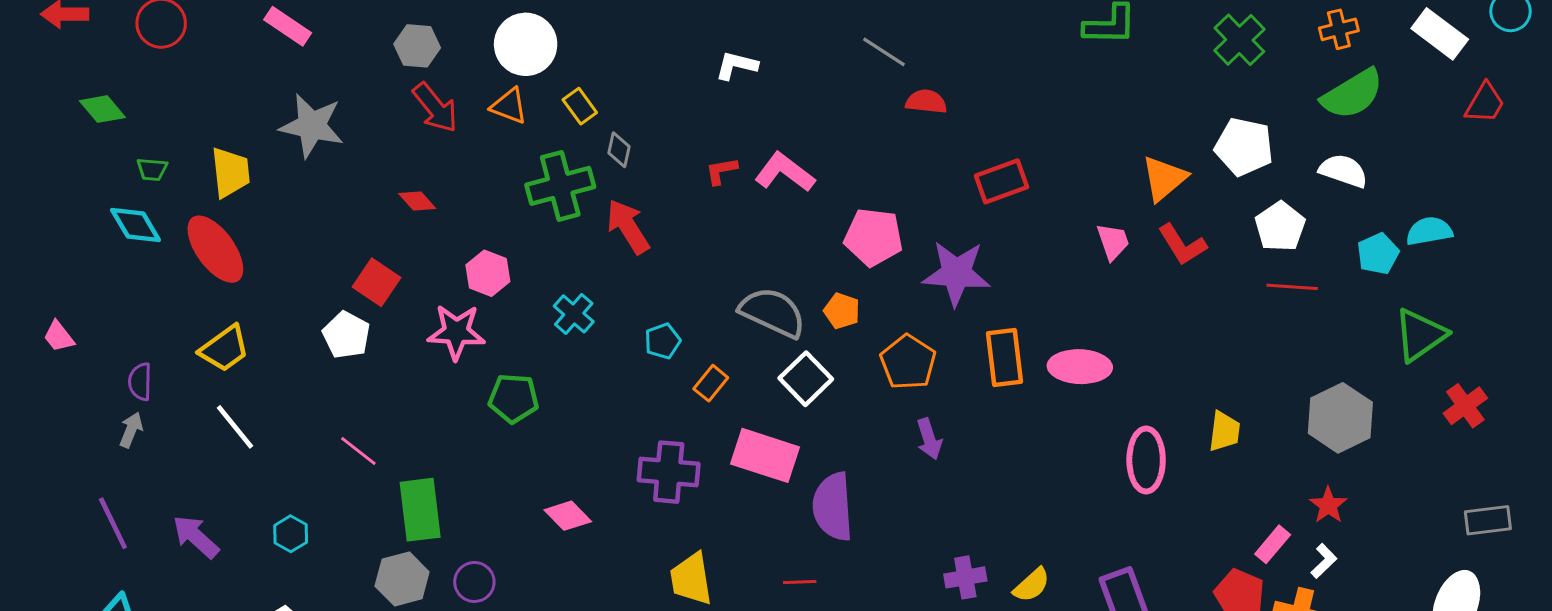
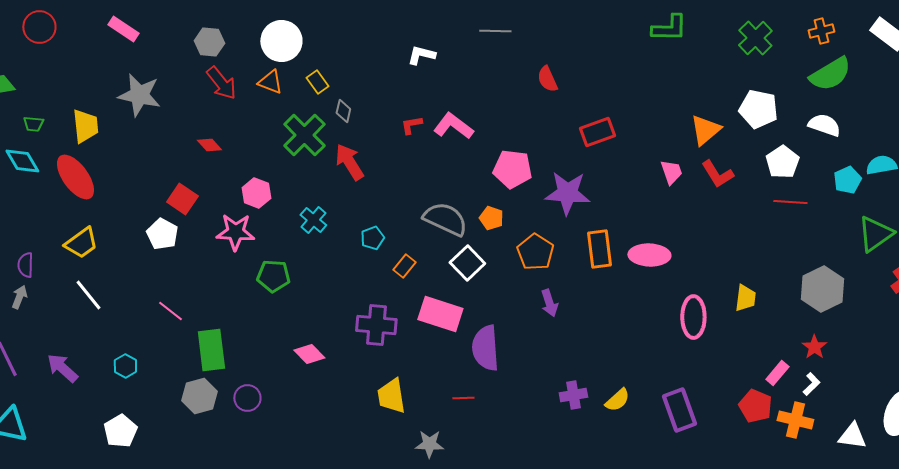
gray line: (884, 52) -> (495, 31), moved, turned -32
red semicircle: (926, 102) -> (547, 79), turned -120
green cross: (560, 186) -> (304, 135), turned -30

